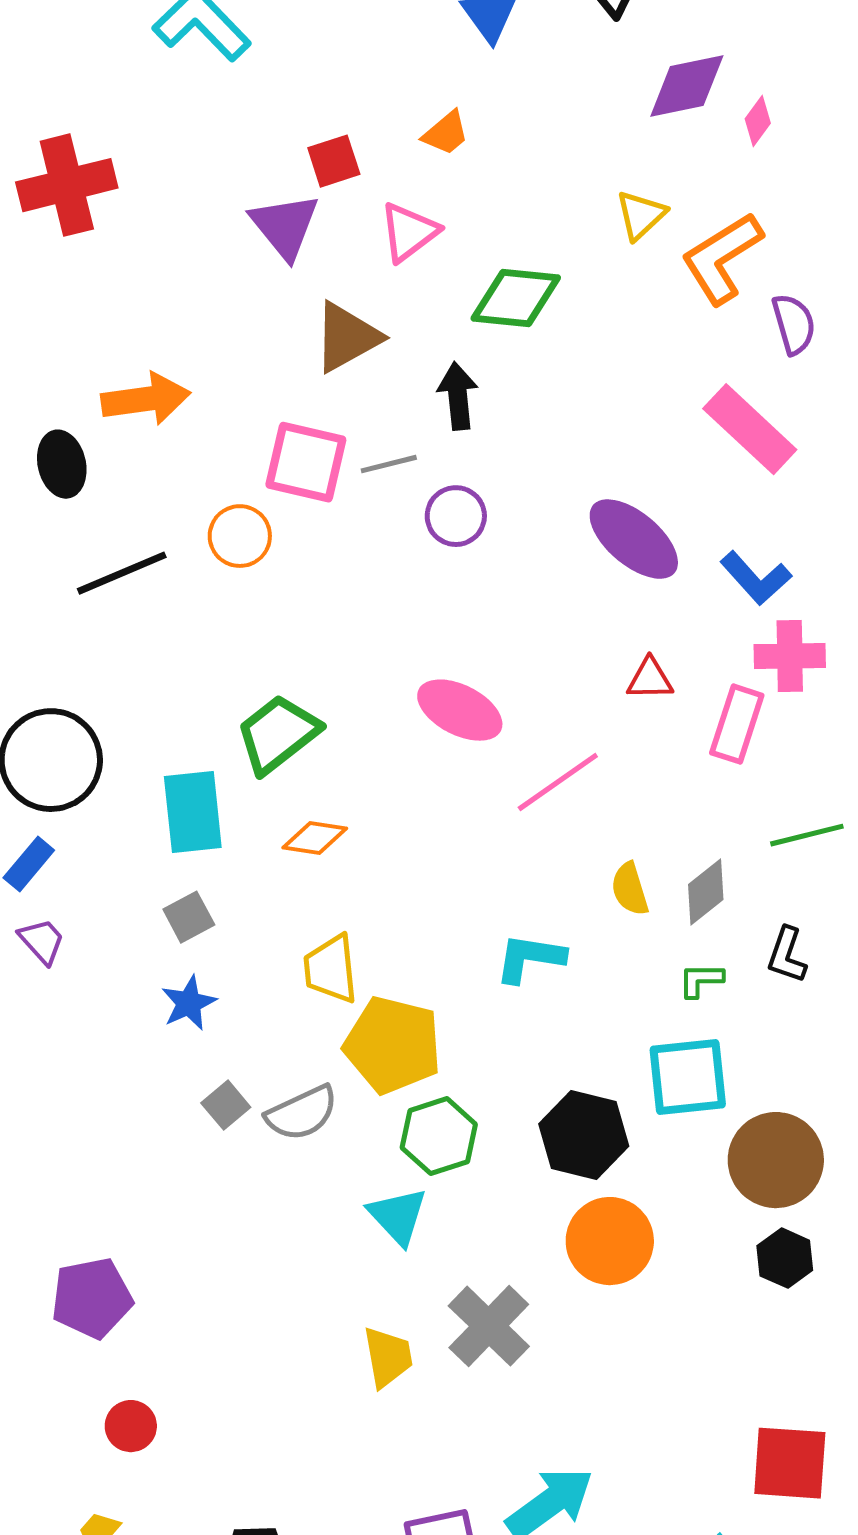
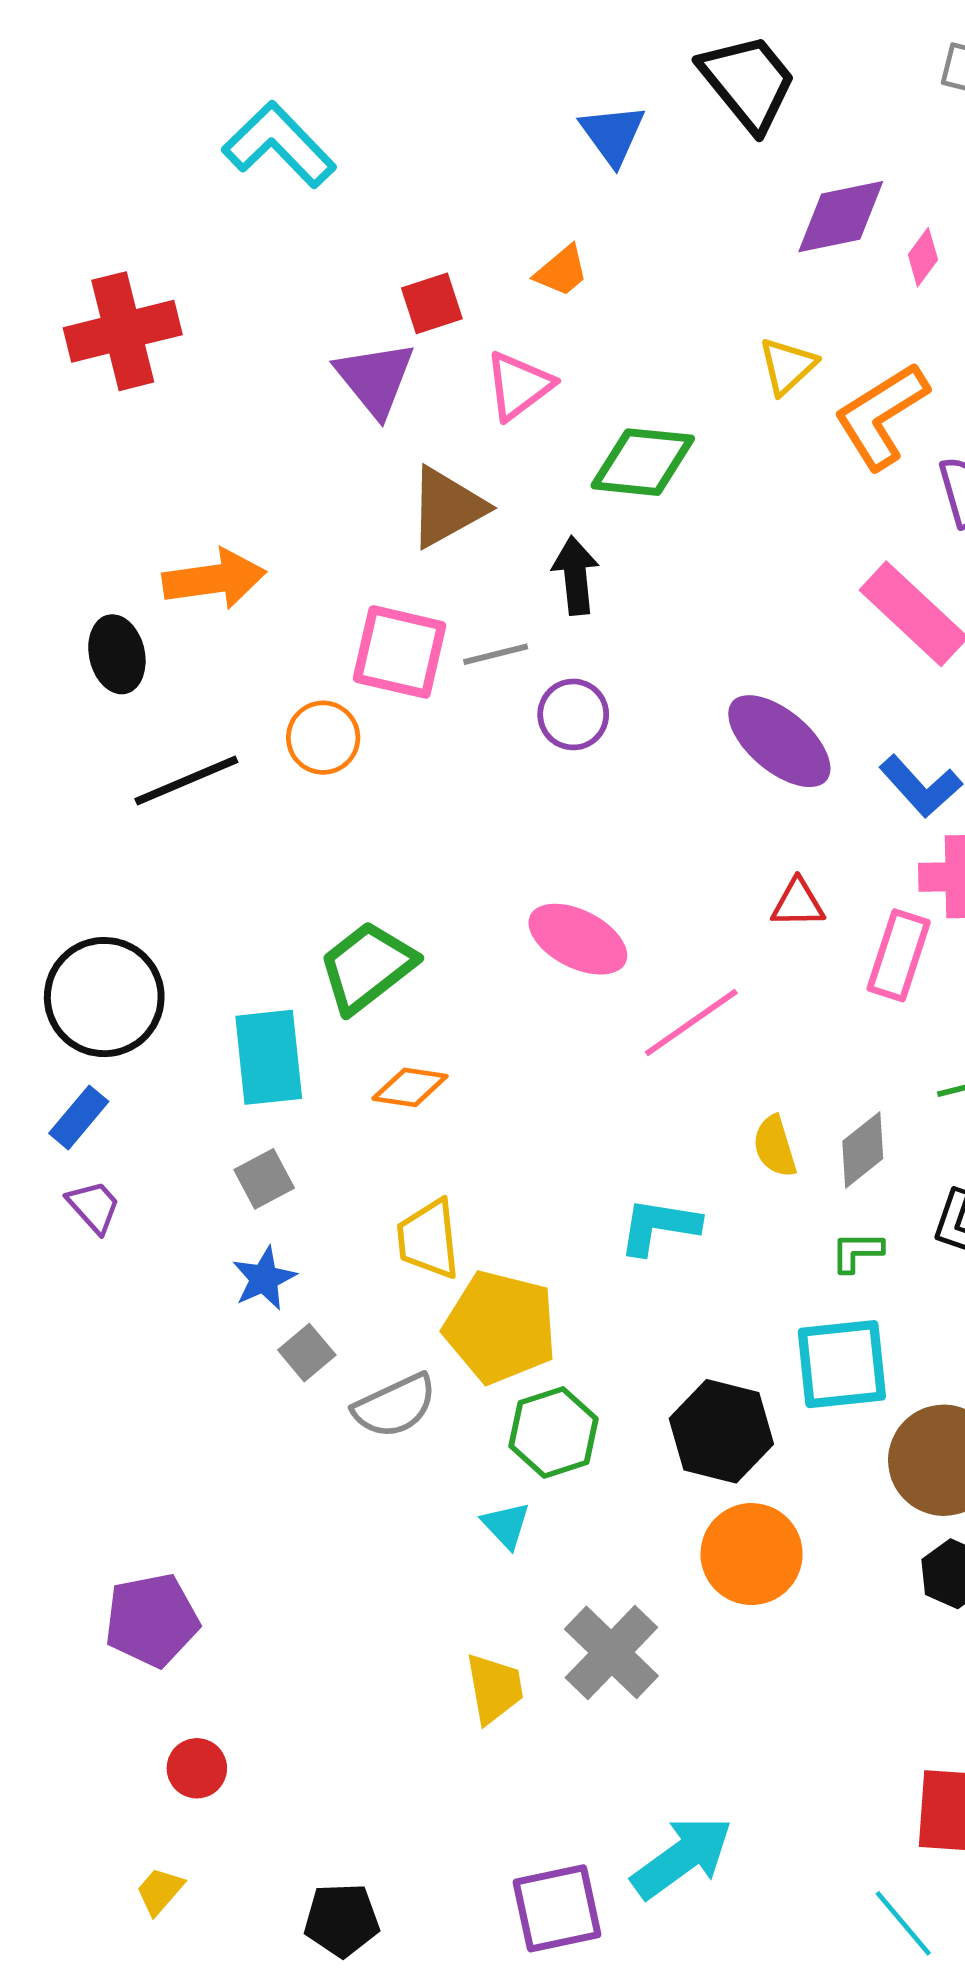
gray square: (226, 1105) -> (307, 1353), moved
cyan triangle: (398, 1216) -> (506, 1525), size x0.7

